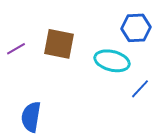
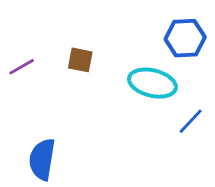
brown square: (59, 44) -> (80, 60), size x0.6

